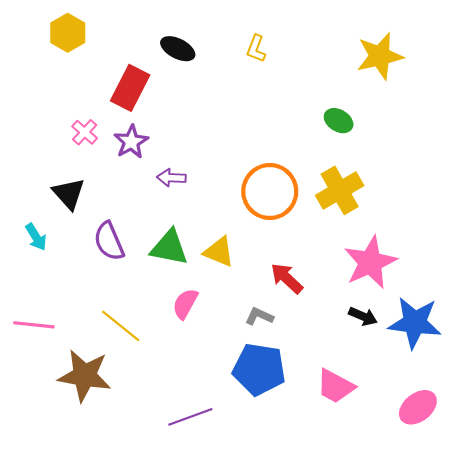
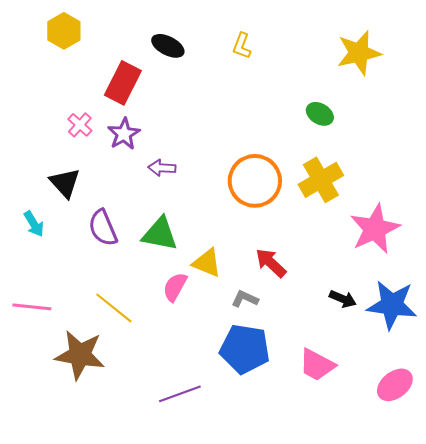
yellow triangle: (219, 252) -> (207, 263), moved
pink star: (370, 262) -> (375, 229), moved

